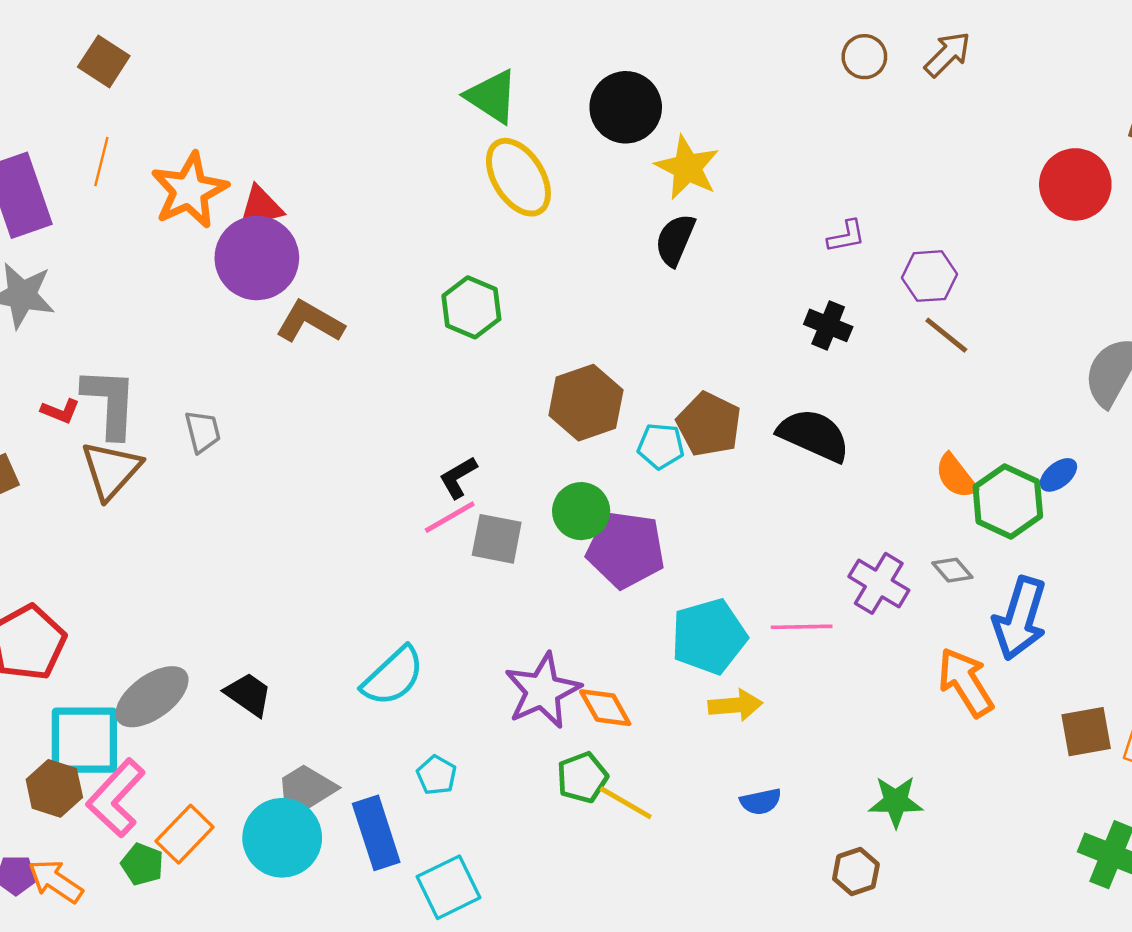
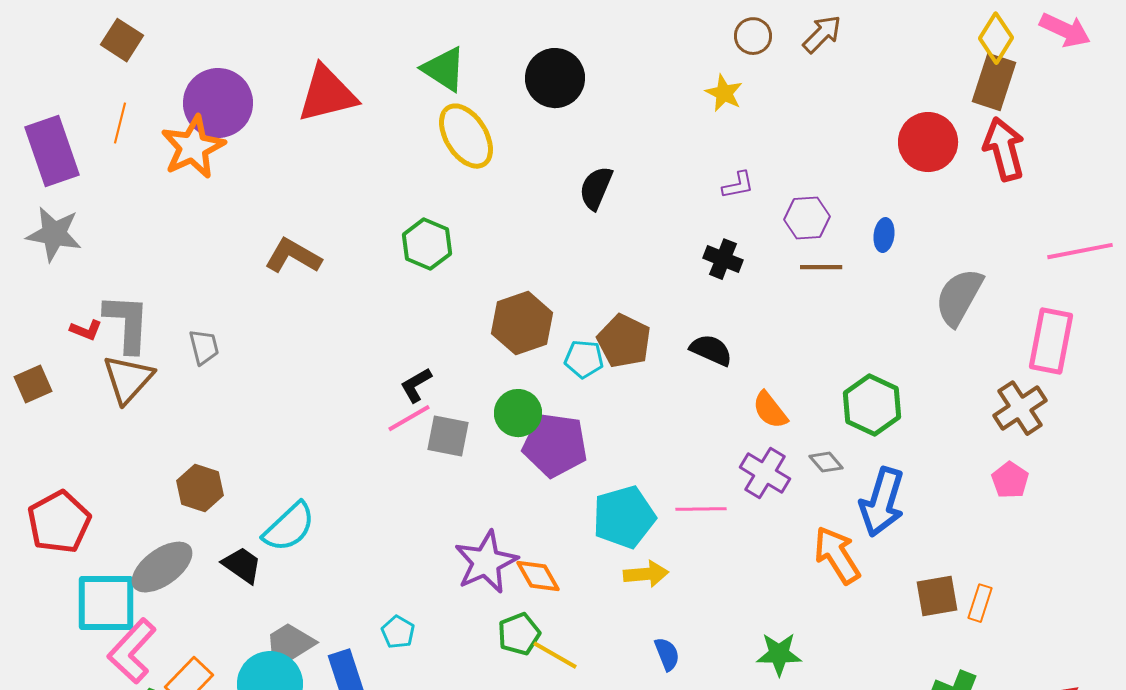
yellow star: (687, 168) -> (724, 93), moved, size x0.7
red triangle: (260, 207) -> (327, 94), moved, size x1.6
purple circle: (257, 258) -> (218, 103), moved
brown line: (946, 335) -> (821, 267), turned -39
black semicircle: (814, 435) -> (711, 350), size x0.7
blue ellipse: (1058, 475) -> (884, 235), moved, turned -44
orange semicircle: (956, 476) -> (770, 410), moved
cyan semicircle: (393, 676) -> (289, 527), moved
brown hexagon: (54, 788) -> (200, 488), moved
blue semicircle: (761, 802) -> (667, 654), turned -100

